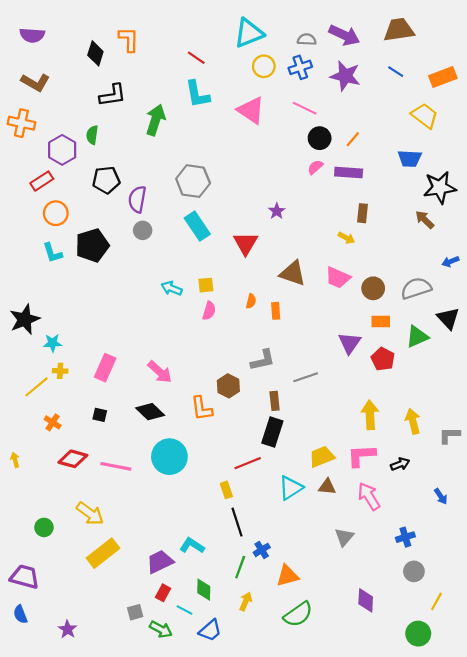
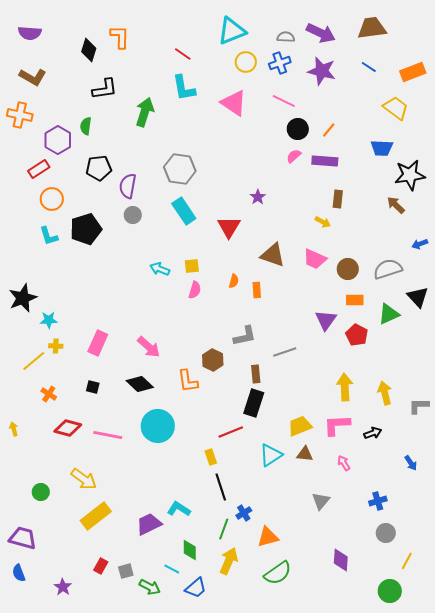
pink arrow: (369, 496) -> (344, 463), size x0.6
red rectangle: (163, 593) -> (101, 566), moved
yellow arrow: (246, 601) -> (229, 561), size x1.5

